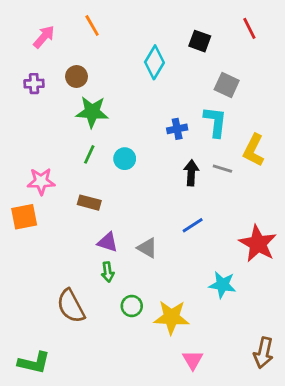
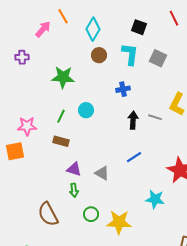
pink arrow: (44, 37) -> (43, 29), moved
cyan diamond: (154, 62) -> (93, 29), moved
brown circle: (77, 76) -> (99, 55), moved
cyan L-shape: (215, 122) -> (130, 54), moved
green line: (89, 154) -> (61, 116), moved

